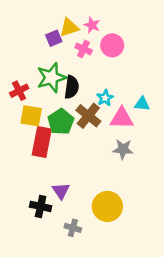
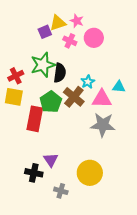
yellow square: (31, 116) -> (14, 97), moved
gray star: (123, 149) -> (103, 125), size x1.4

